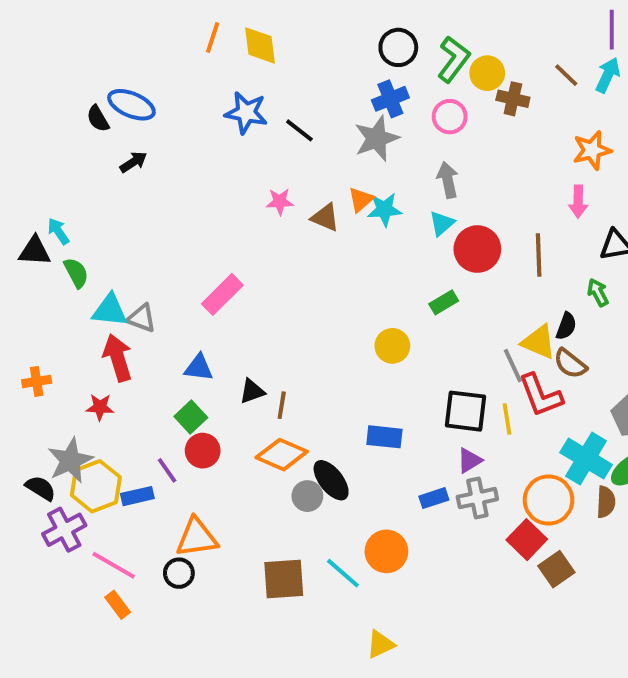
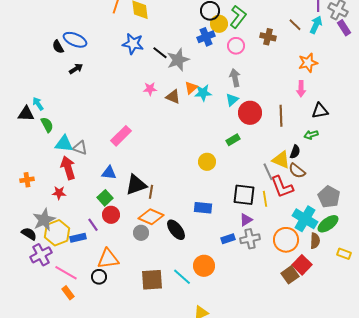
yellow circle: (487, 73) -> (219, 24), moved
gray star: (377, 138) -> (178, 60), moved
green arrow: (598, 292) -> (311, 135), turned -80
black triangle: (252, 391) -> (136, 185), size x1.6
gray circle: (307, 496) -> (141, 233), moved
red square: (527, 540) -> (302, 265), moved

